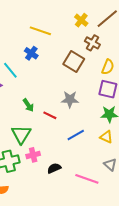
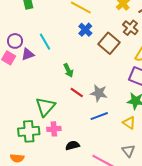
blue cross: (31, 53) -> (85, 30), moved
gray star: (70, 99) -> (99, 93), moved
green arrow: (28, 105) -> (68, 70), moved

